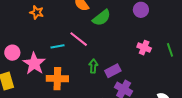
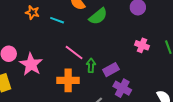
pink line: (79, 39) -> (74, 52), moved
cyan line: (58, 46) -> (57, 20), moved, turned 32
orange cross: (57, 79) -> (68, 80), moved

